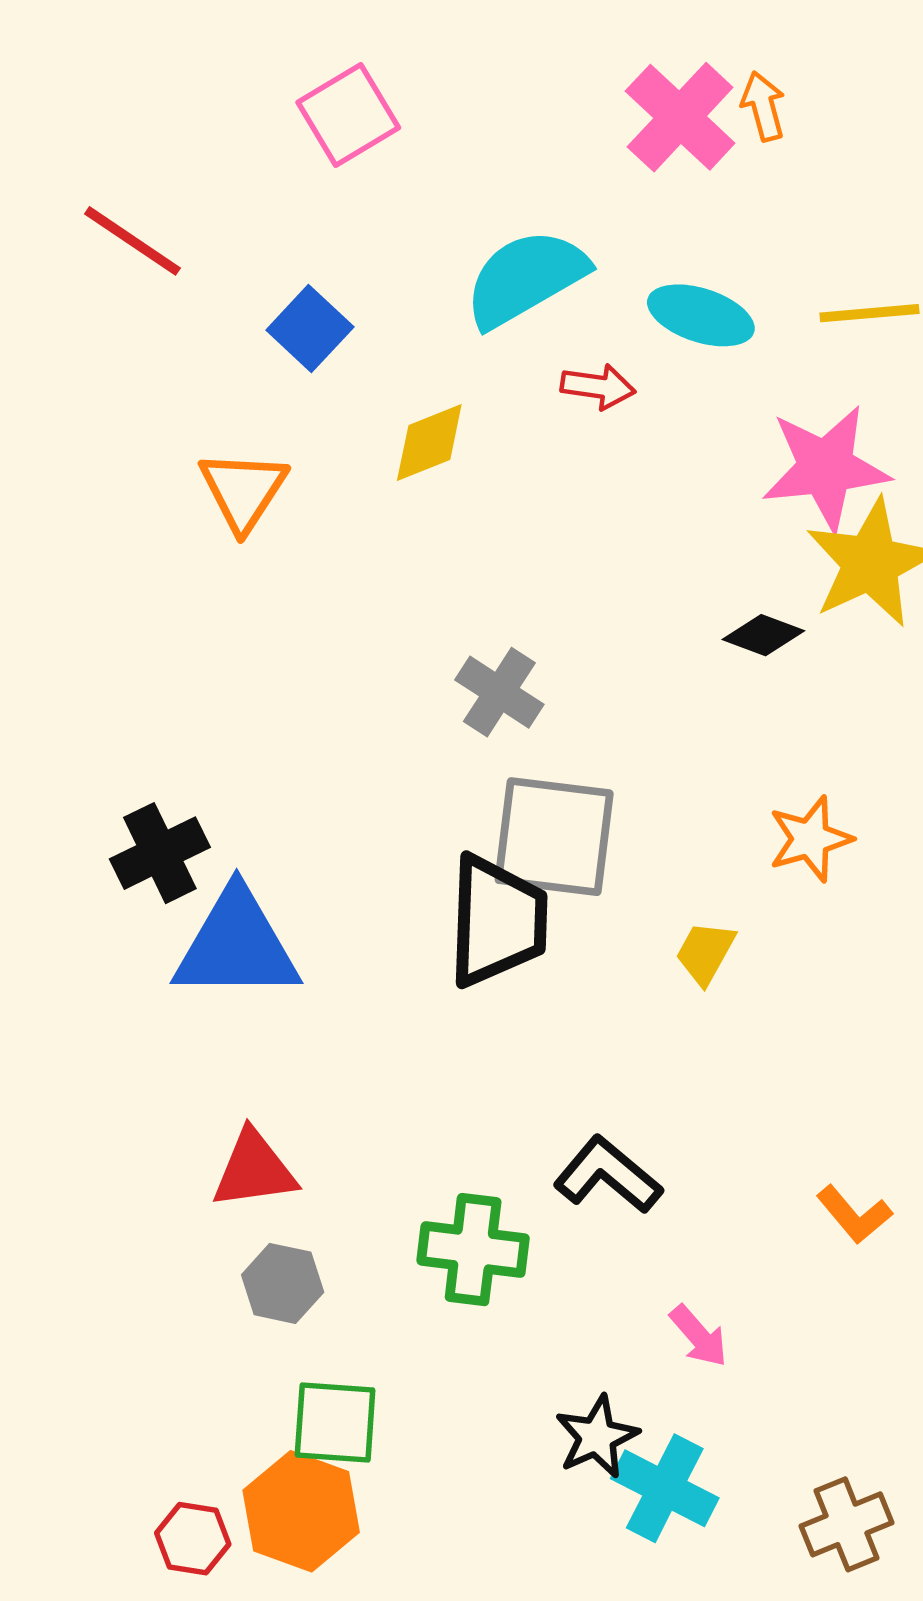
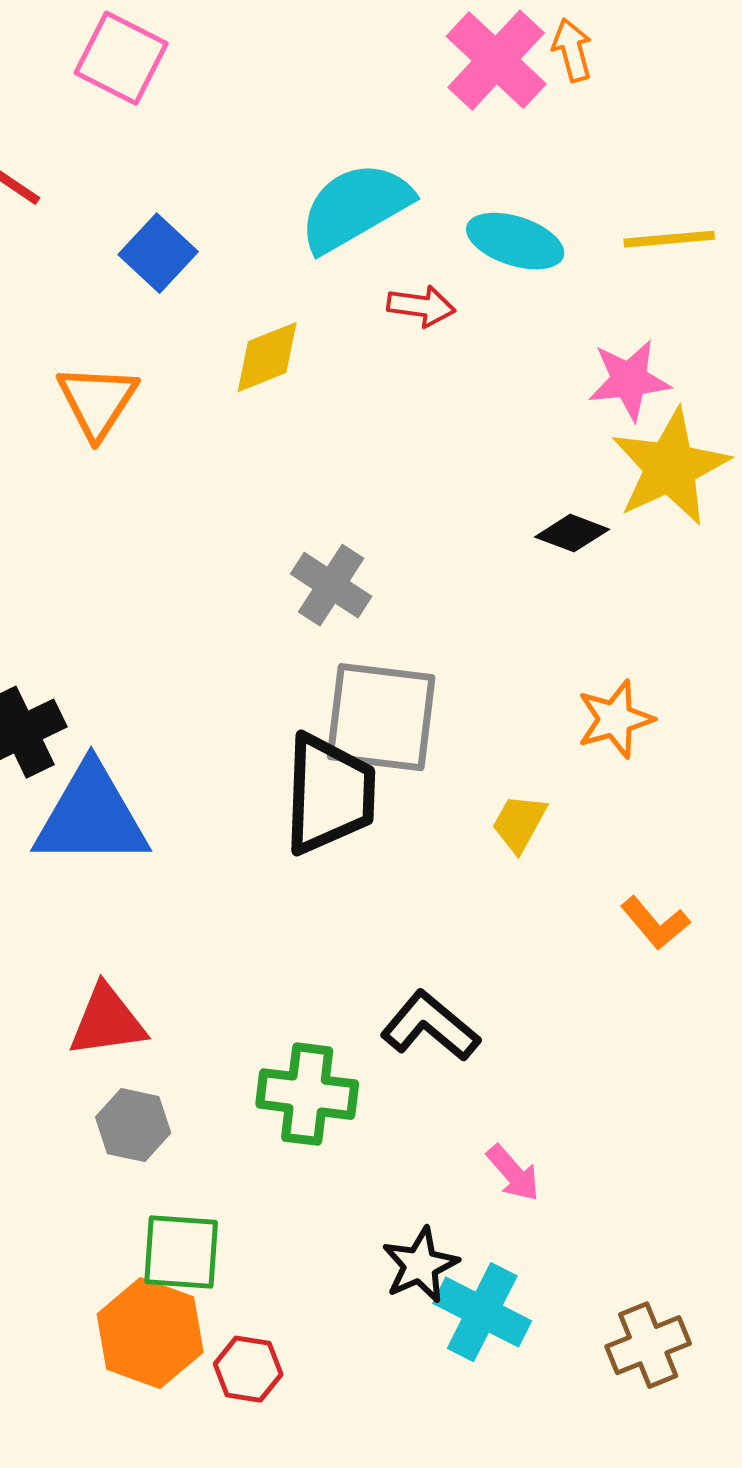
pink square: (348, 115) -> (121, 58), moved, turned -32
pink star: (826, 468) -> (629, 380), size x0.7
orange L-shape: (854, 1214) -> (655, 923), moved
red hexagon: (193, 1539) -> (248, 1369), moved

